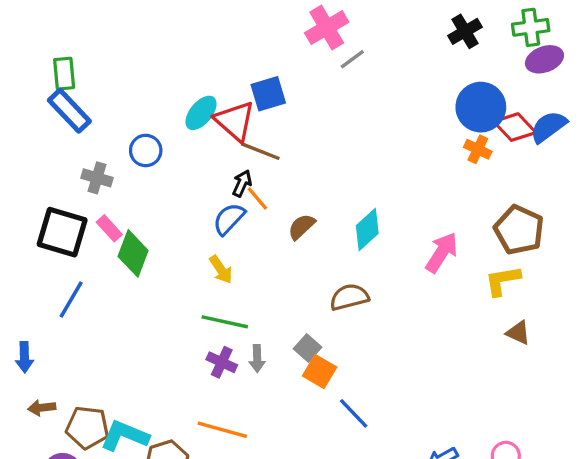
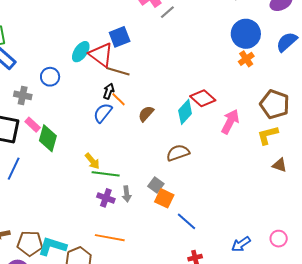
red diamond: (515, 127) -> (203, 98), moved
orange cross: (478, 149) -> (246, 59), turned 35
yellow arrow: (221, 270) -> (92, 161), moved

